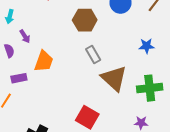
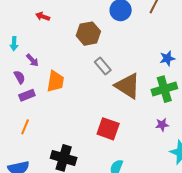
blue star: (147, 46) -> (167, 58), moved
purple rectangle: (19, 78) -> (27, 95), moved

